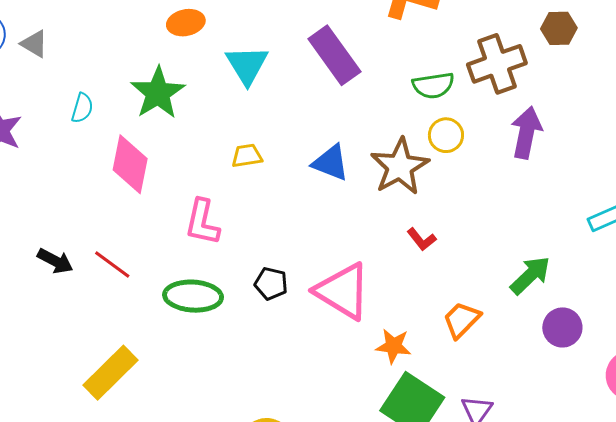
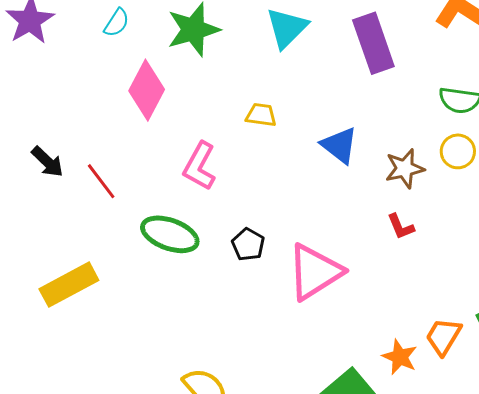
brown star: (400, 167) -> (405, 169), size x0.7
red L-shape: (422, 239) -> (401, 227), moved
pink triangle: (343, 291) -> (315, 272), turned 40
orange trapezoid: (462, 320) -> (443, 336), moved, turned -30
orange star: (393, 346) -> (400, 357), moved

